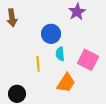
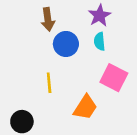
brown arrow: (12, 18) -> (48, 19), moved
cyan semicircle: (60, 54) -> (100, 41), moved

